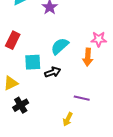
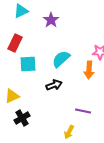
red rectangle: (13, 40) -> (15, 43), moved
cyan square: (33, 62) -> (28, 64), moved

